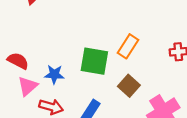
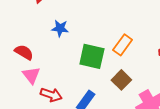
blue star: (54, 74) -> (60, 28), moved
pink triangle: (28, 86) -> (31, 75), turned -30

